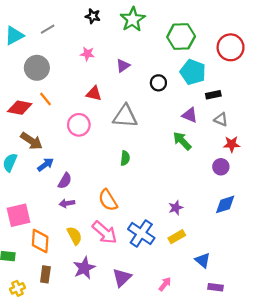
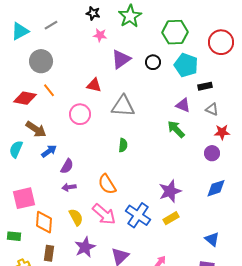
pink star: (87, 54) -> (100, 35), moved
purple triangle: (123, 66) -> (121, 59), size x1.5
black circle: (158, 83) -> (153, 62), moved
purple star: (176, 208) -> (170, 191), size x1.6
blue triangle: (203, 260) -> (212, 239), moved

